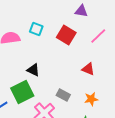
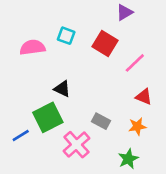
purple triangle: (81, 11) -> (124, 12), turned -40
pink line: (98, 36) -> (135, 63), moved
red triangle: (88, 69) -> (144, 97), moved

